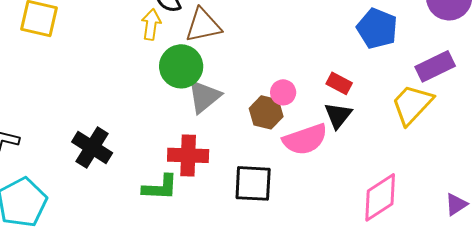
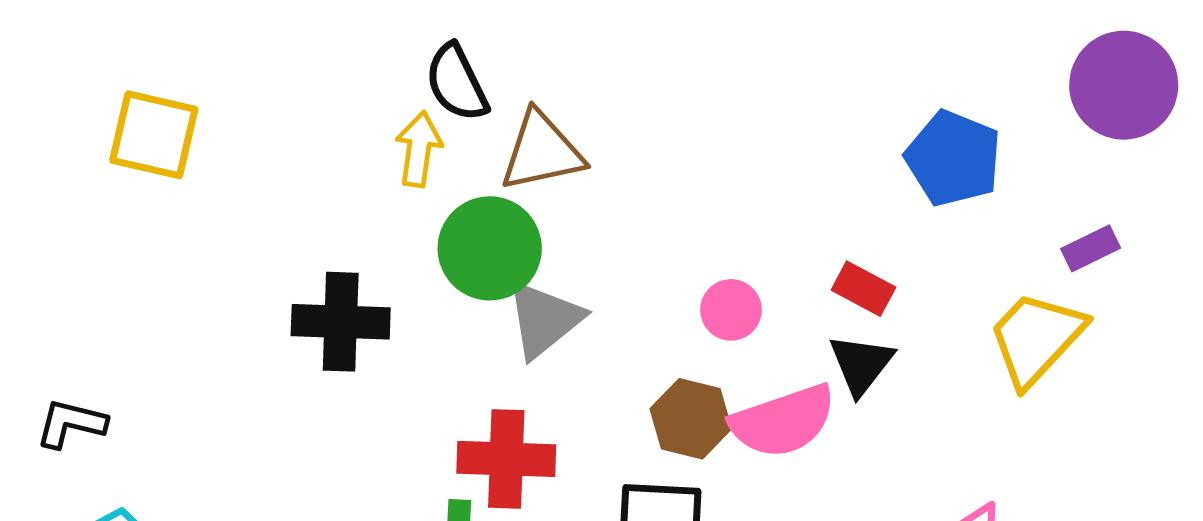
purple rectangle: (435, 66) -> (1091, 248), size x0.6
brown hexagon: (266, 112) -> (691, 419), moved
black cross: (92, 147) -> (341, 322), moved, turned -30

